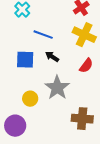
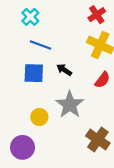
blue line: (43, 35) -> (40, 45), moved
brown cross: (82, 119) -> (98, 139), turned 30

